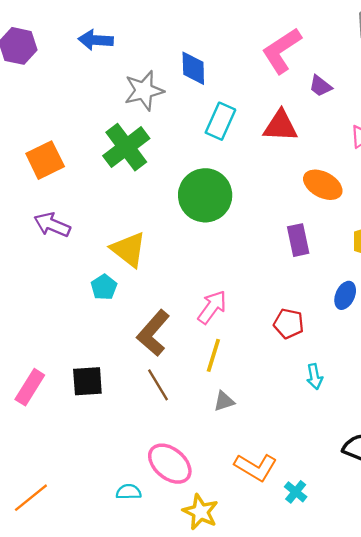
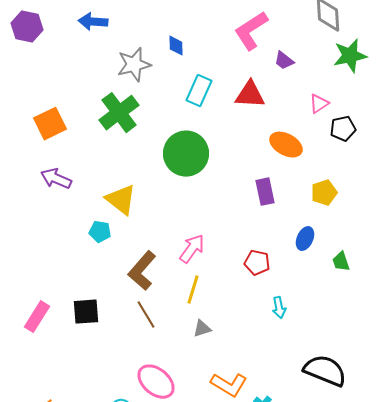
blue diamond: (193, 68) -> (176, 46), size x0.7
cyan pentagon: (104, 287) -> (100, 232), turned -30

